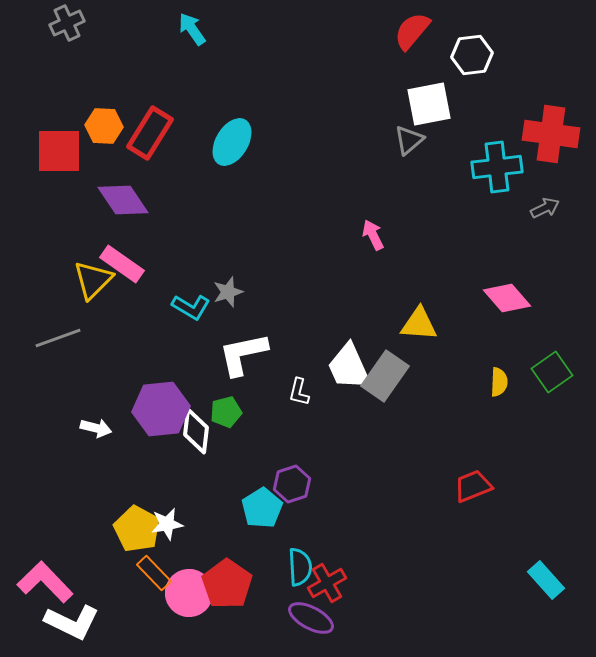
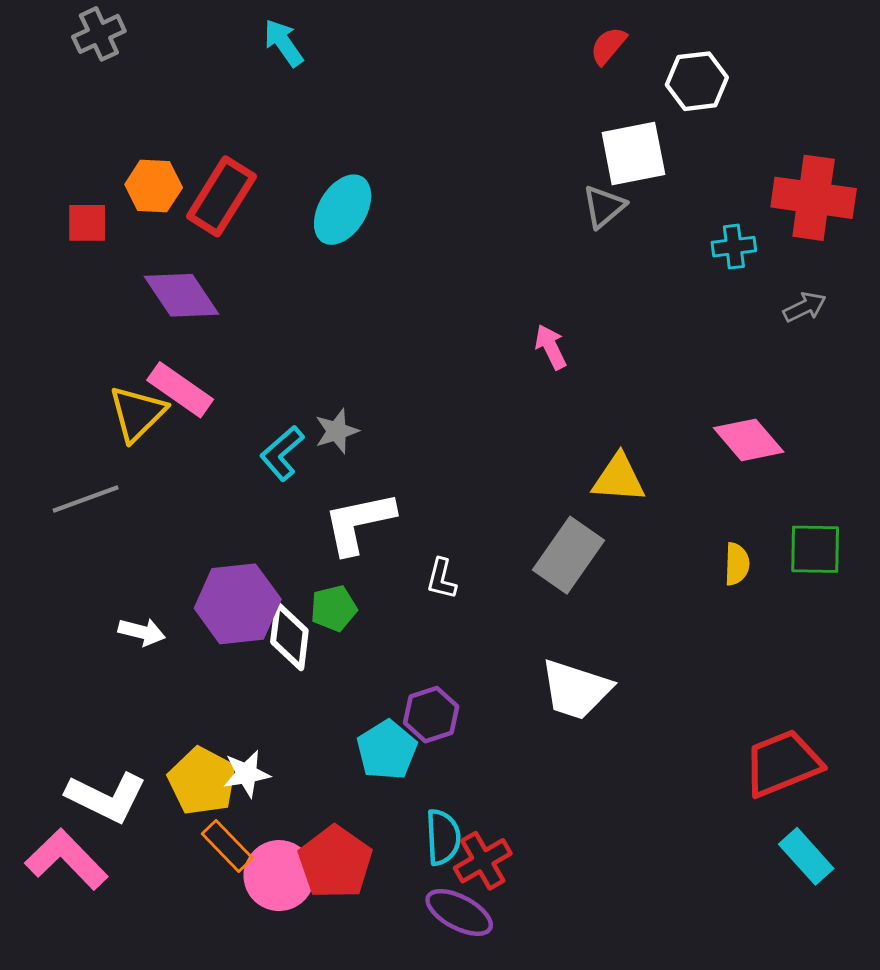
red semicircle: (412, 31) -> (608, 46), size x0.7
red square: (59, 151) -> (87, 223), size x0.6
cyan cross: (497, 167) -> (734, 247), size x0.6
cyan L-shape: (191, 307) -> (282, 453), turned 108
white trapezoid: (349, 367) -> (576, 690), moved, turned -48
green square: (552, 372) -> (815, 549), turned 36
red trapezoid: (473, 486) -> (783, 763), moved, size x1.4
white L-shape: (72, 622) -> (106, 797), moved

